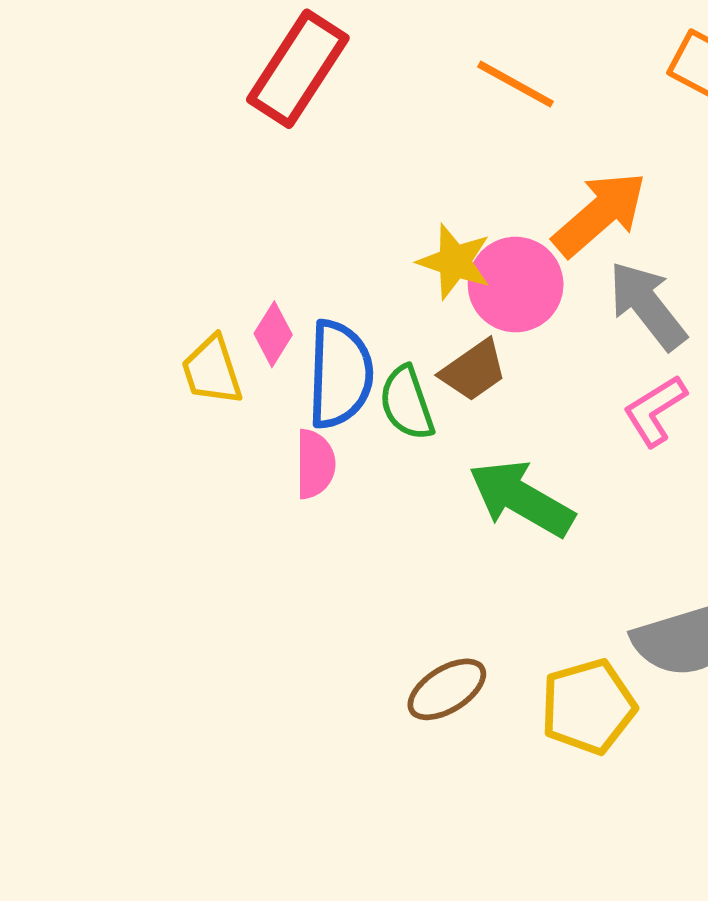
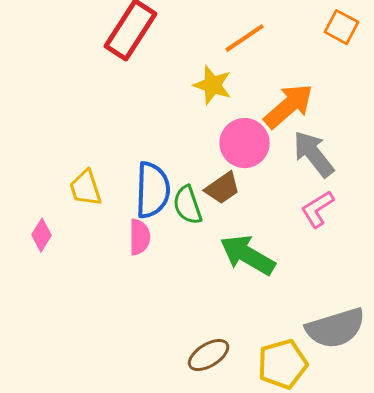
orange line: (516, 84) -> (245, 38), turned -63
yellow star: (454, 262) -> (213, 85), moved
pink diamond: (273, 334) -> (42, 235), moved

